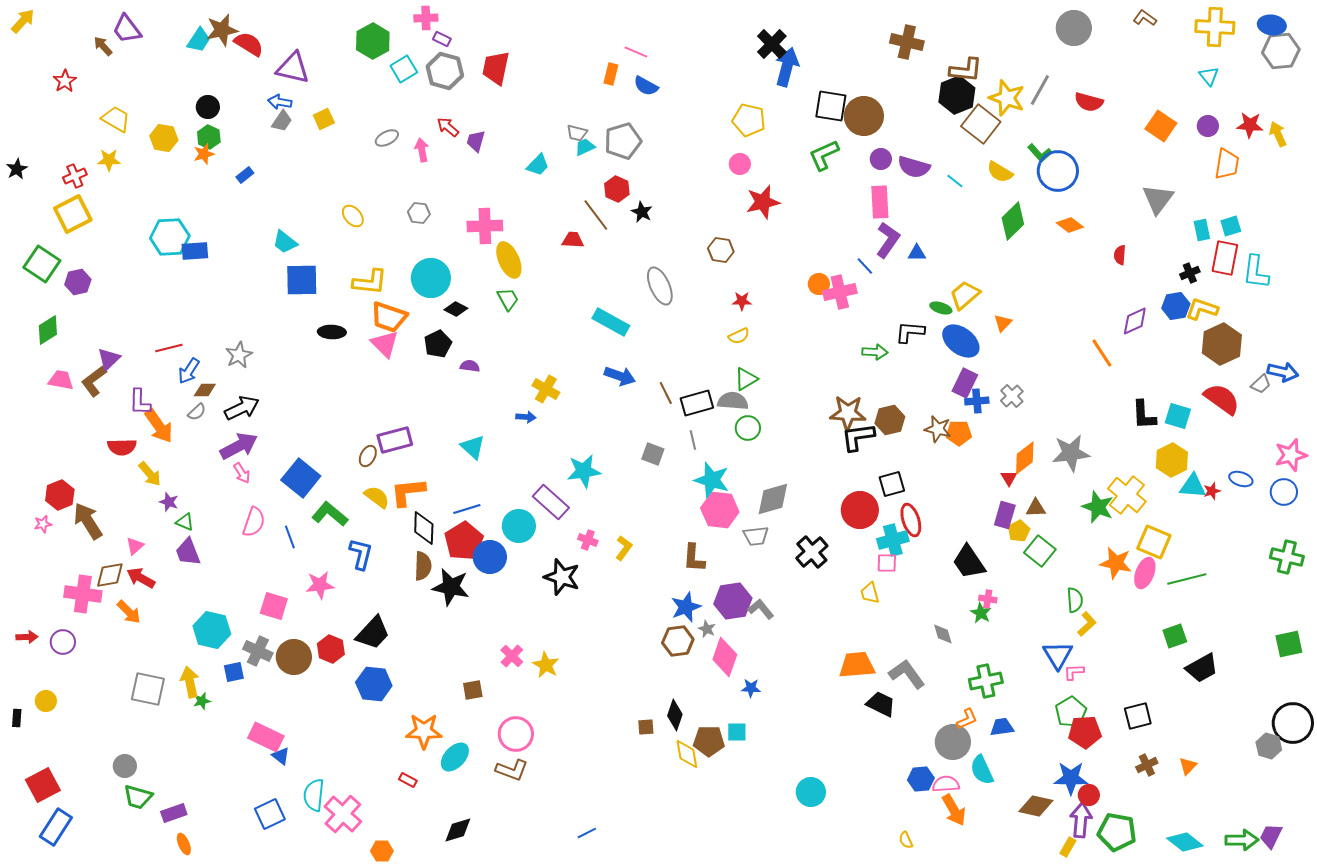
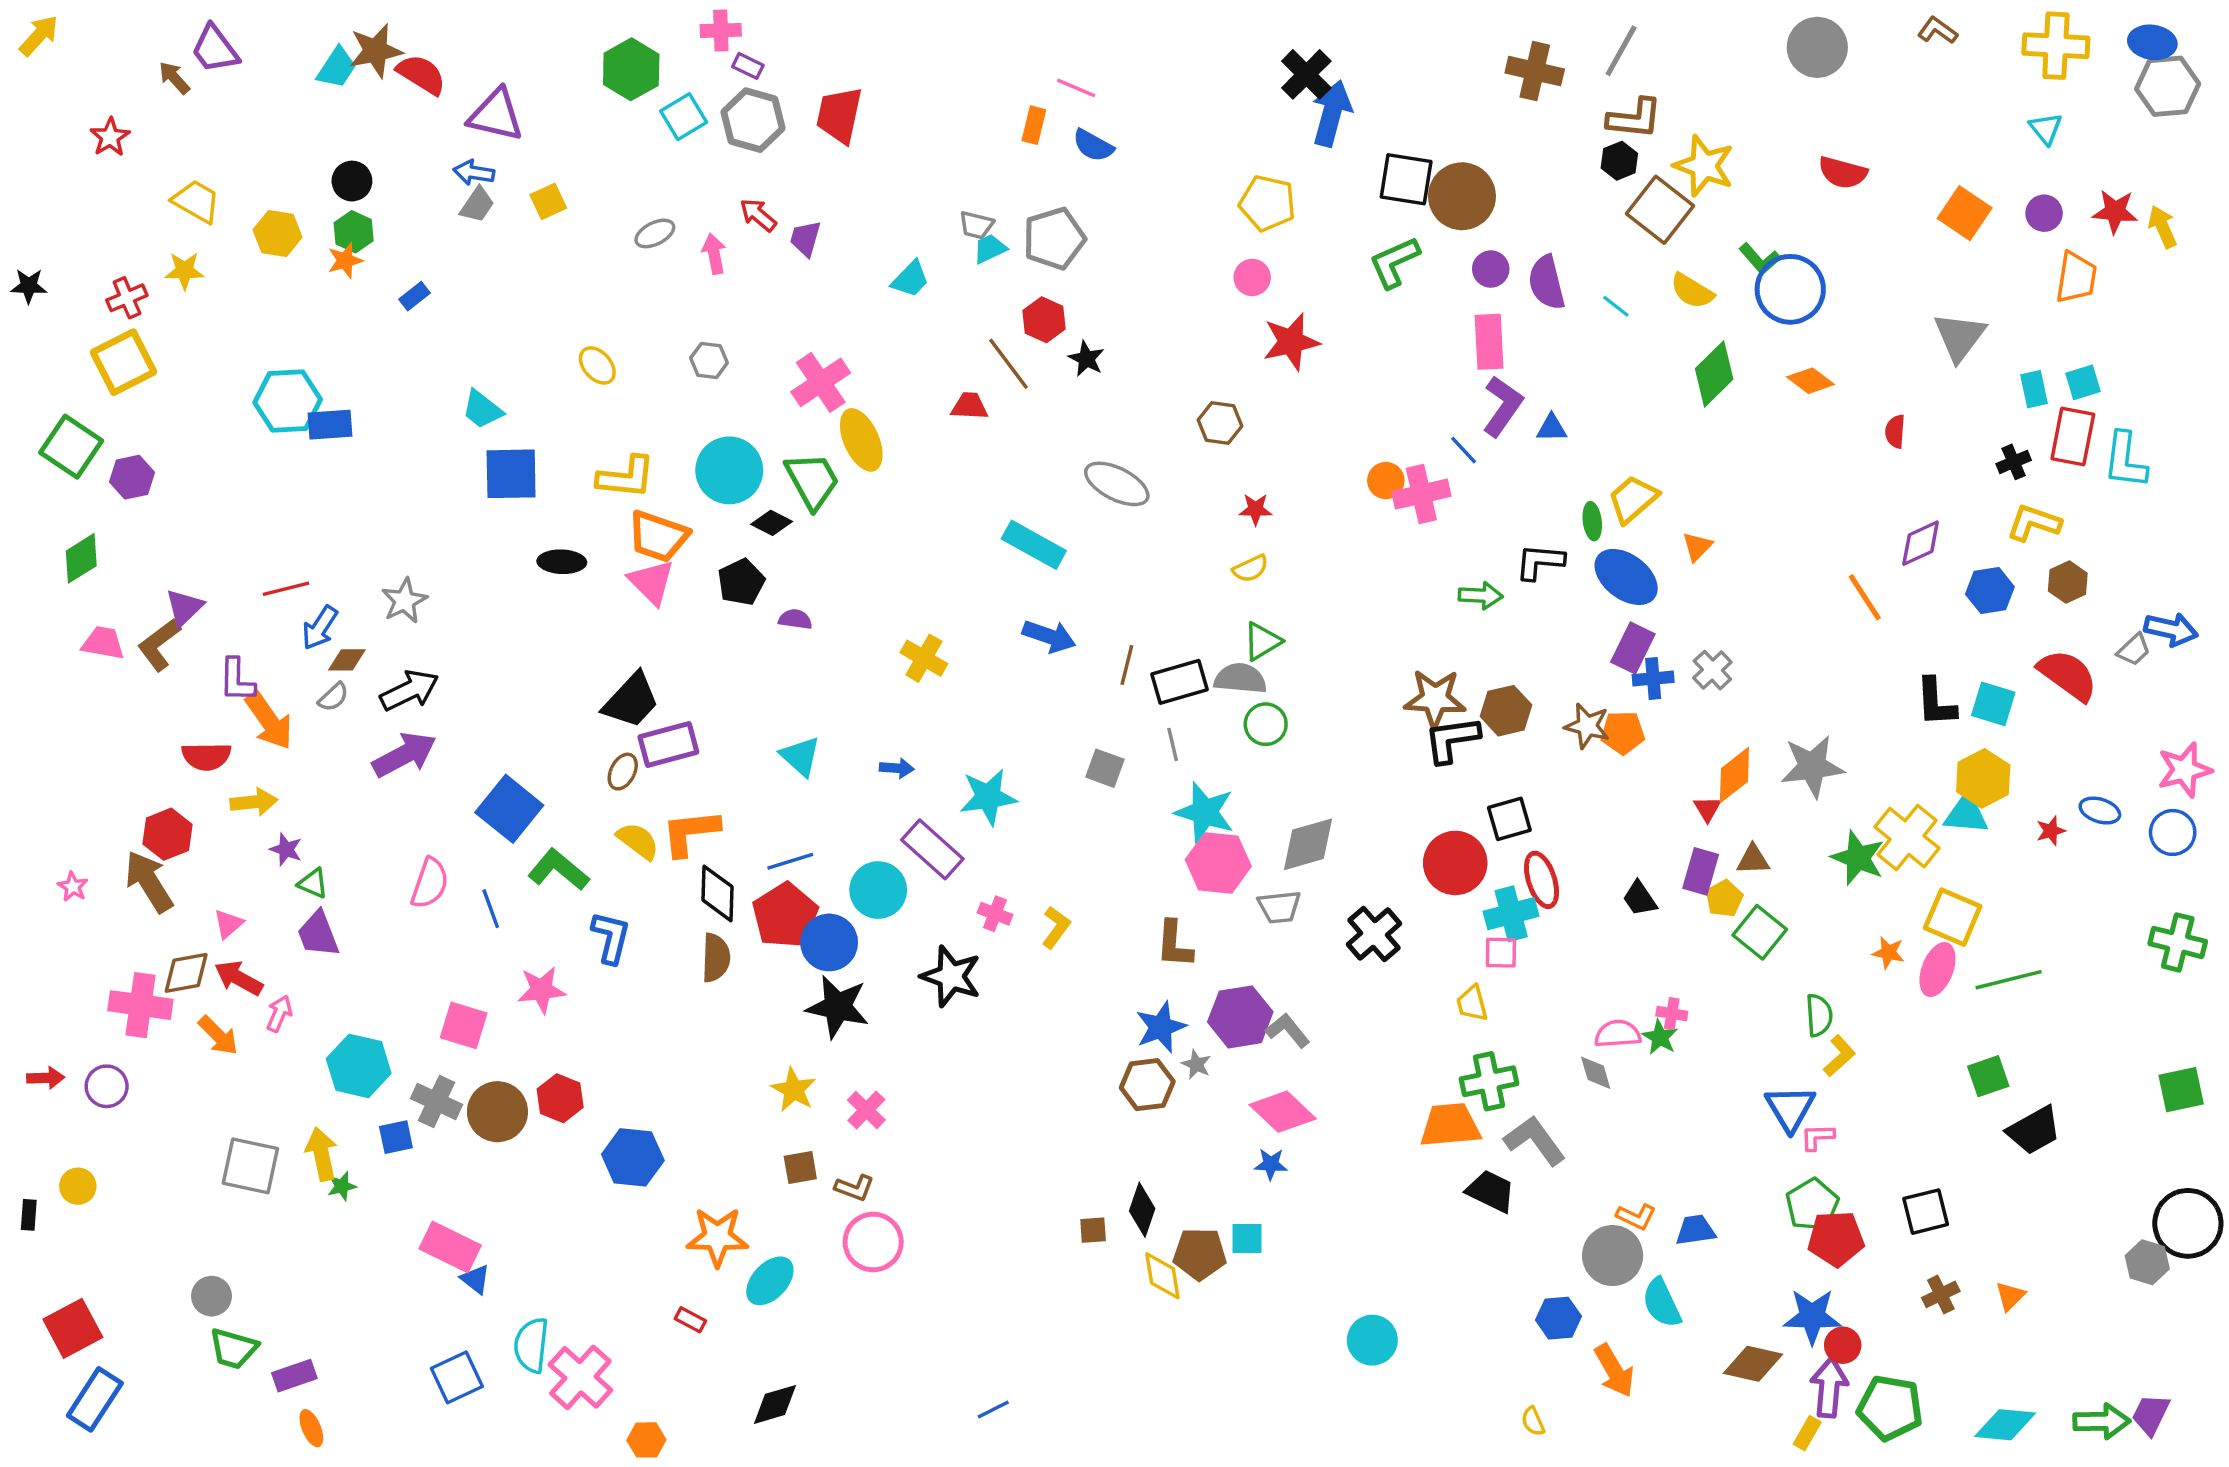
gray line: (1040, 90) -> (1621, 51), moved
black hexagon: (957, 95) -> (1619, 161), size x0.6
purple semicircle: (914, 167) -> (1547, 283), turned 60
black star: (17, 169) -> (29, 286), turned 30
pink cross: (485, 226) -> (821, 382), turned -32
gray ellipse: (660, 286) -> (1117, 484), turned -39
green trapezoid: (508, 299) -> (812, 481), moved, size x1.5
blue hexagon: (1176, 306) -> (1990, 591), moved
green ellipse: (941, 308) -> (1592, 521), turned 65
brown hexagon: (1222, 344) -> (2068, 582), size x0.6
brown line: (666, 393) -> (1127, 665), turned 40
blue arrow: (526, 417) -> (897, 768), moved
pink arrow: (242, 473) -> (279, 1014), moved, turned -125
yellow arrow: (150, 474) -> (254, 802), turned -56
cyan triangle: (1193, 486) -> (1966, 814), moved
red hexagon: (60, 495) -> (168, 834), moved
pink star: (43, 524) -> (73, 887), turned -30
black trapezoid: (969, 562) -> (1640, 898), moved, size x0.6
orange star: (1116, 563) -> (1888, 953), size x0.6
black star: (451, 587) -> (838, 1007), moved
black trapezoid: (373, 633) -> (631, 701), moved
pink diamond: (725, 657) -> (1283, 1112), moved, turned -66
yellow star: (546, 665) -> (794, 1090), moved
green cross: (986, 681) -> (1489, 1081), moved
orange L-shape: (967, 719) -> (1636, 1217), turned 50
brown L-shape: (512, 770) -> (855, 1188), moved, size x0.7
pink semicircle: (946, 784) -> (1618, 1034), moved
cyan diamond: (1185, 842) -> (2005, 1425), turned -33

